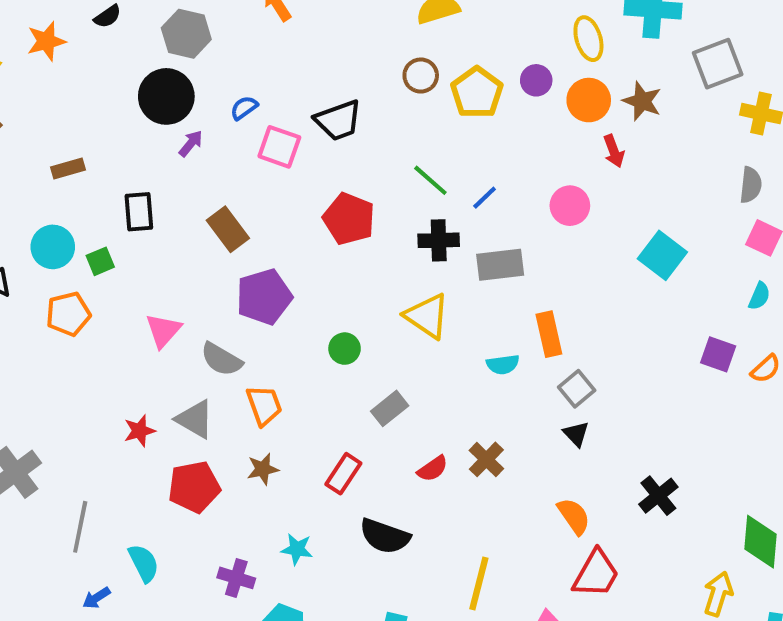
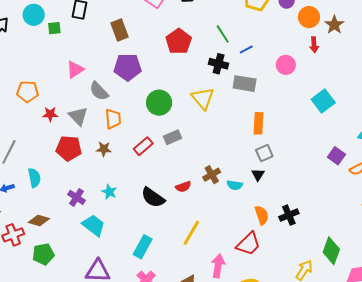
orange pentagon: (68, 314) -> (27, 92), moved
green circle: (345, 349) -> (159, 103), size x1.6
cyan semicircle: (503, 365) -> (235, 185), moved
red semicircle: (433, 469) -> (183, 187), moved
red rectangle: (343, 474) -> (143, 146), moved
orange semicircle: (574, 516) -> (262, 215), moved

